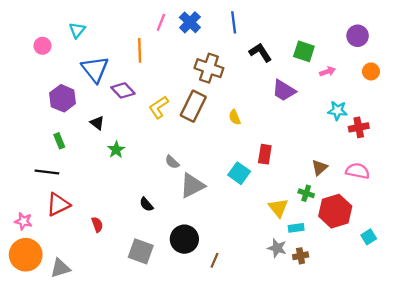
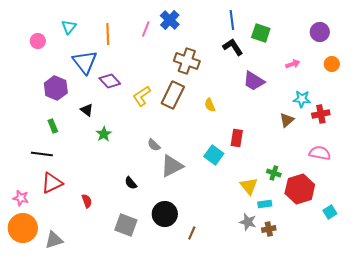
pink line: (161, 22) -> (146, 29), moved
blue line: (234, 22) -> (232, 20), moved
orange line: (140, 50) -> (108, 34), moved
green square: (304, 51) -> (261, 33), moved
brown triangle: (320, 168) -> (287, 120), moved

